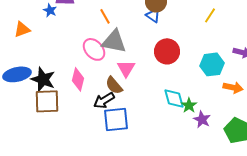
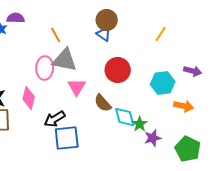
pink ellipse: (94, 49) -> (45, 68), turned 45
brown semicircle: (114, 85) -> (103, 103), moved
purple star: (202, 119) -> (153, 138), turned 30

